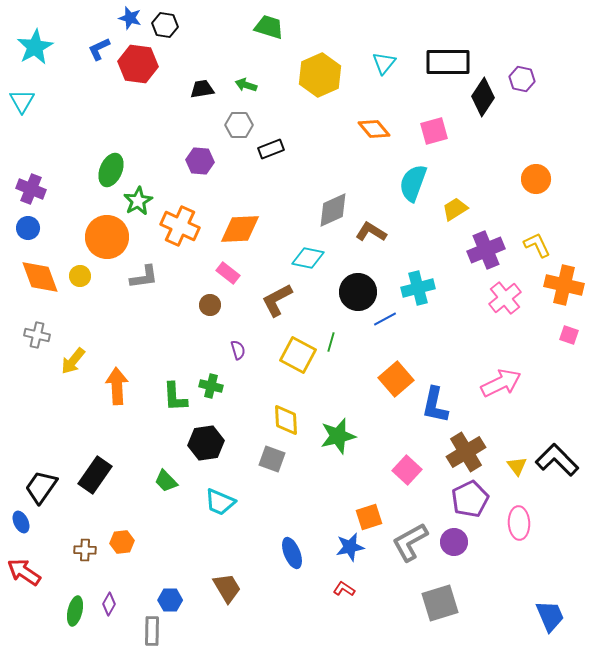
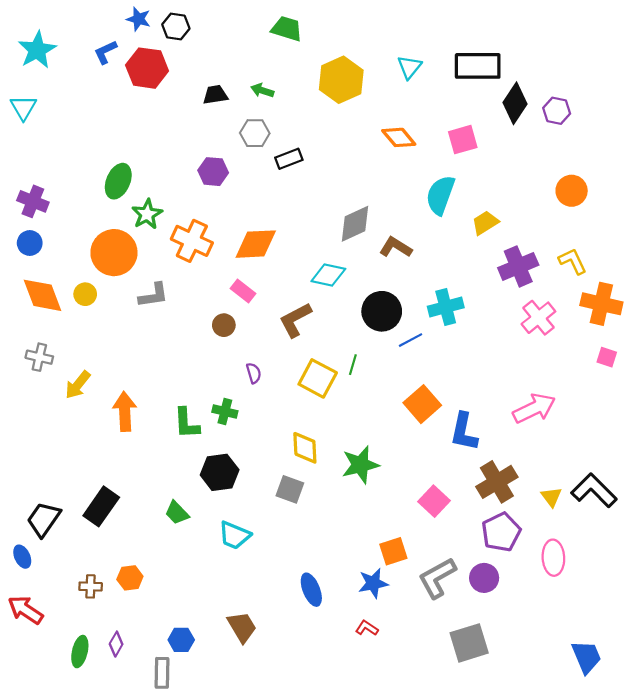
purple hexagon: (522, 79) -> (557, 111), moved

